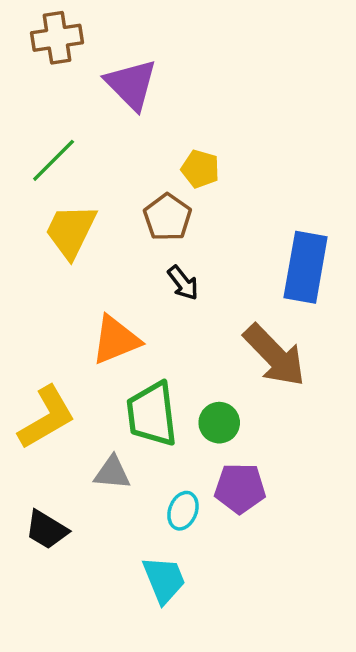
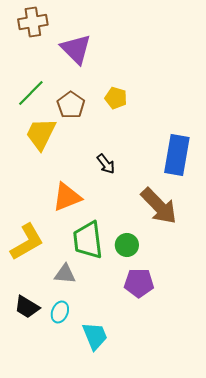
brown pentagon: (167, 217) -> (71, 105), moved
cyan ellipse: (183, 511) -> (60, 312), moved

